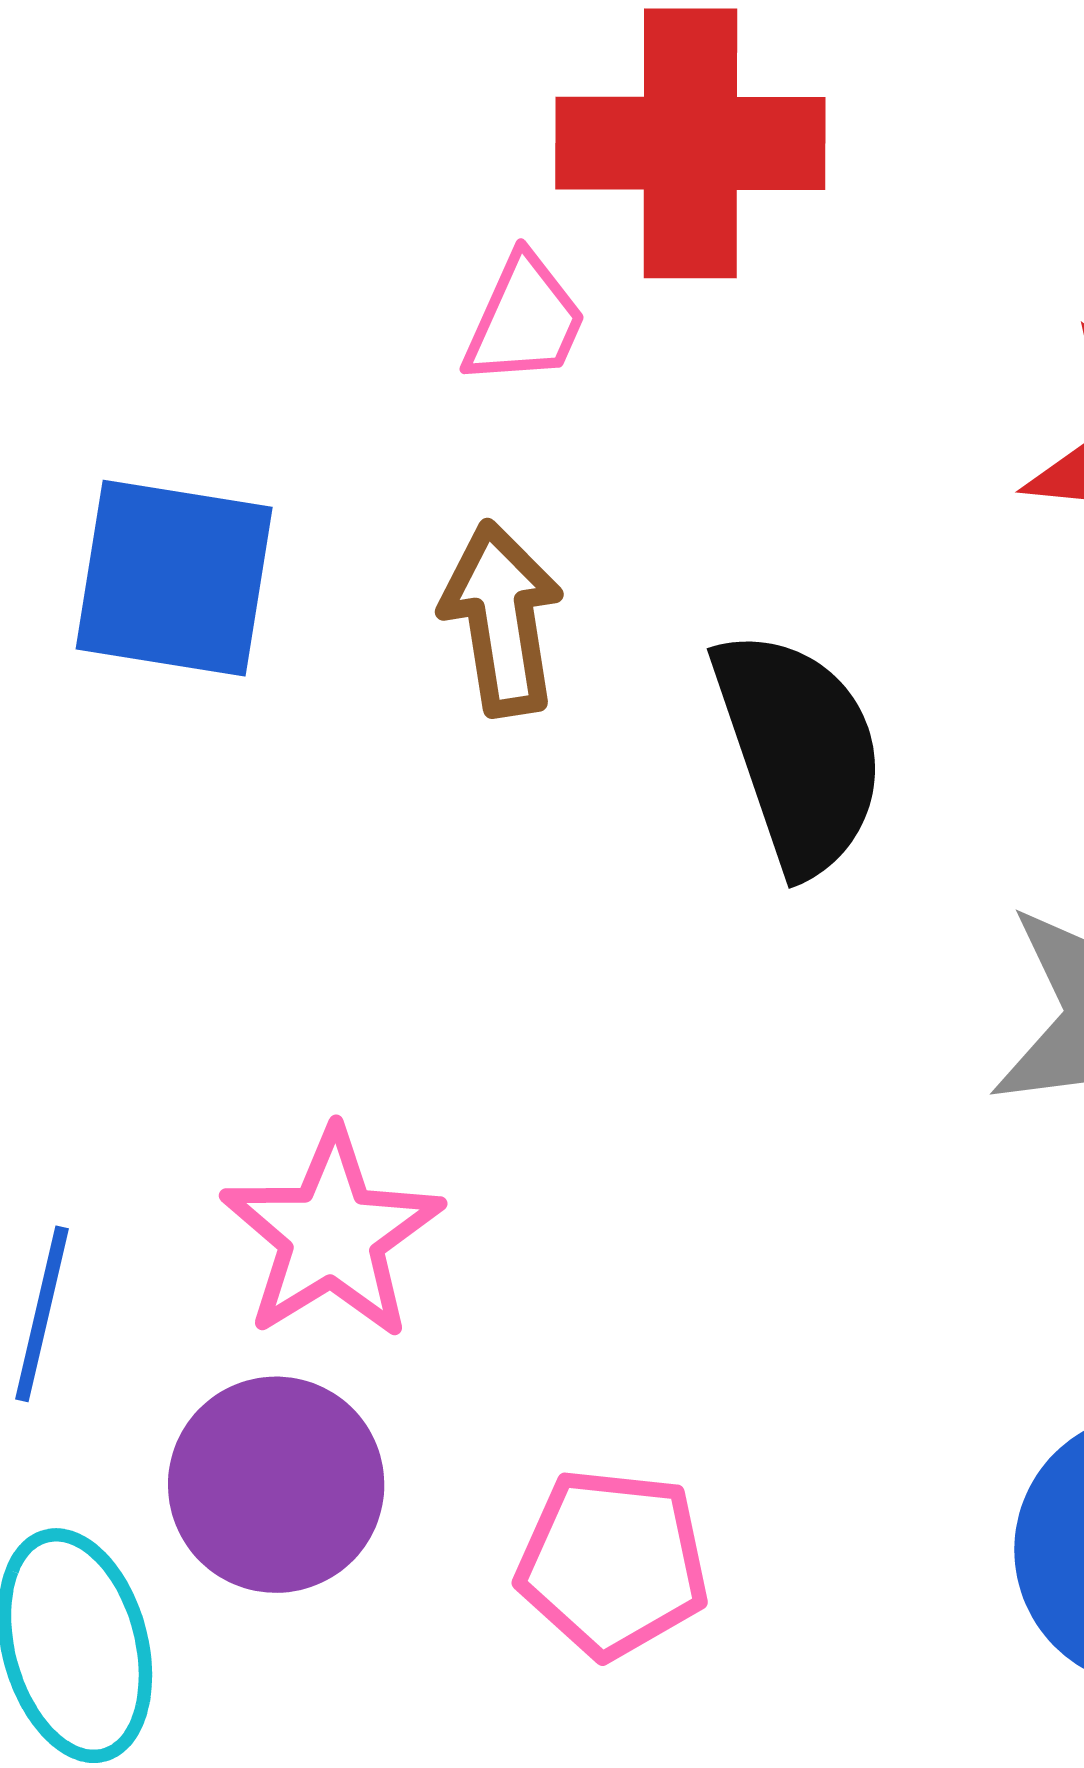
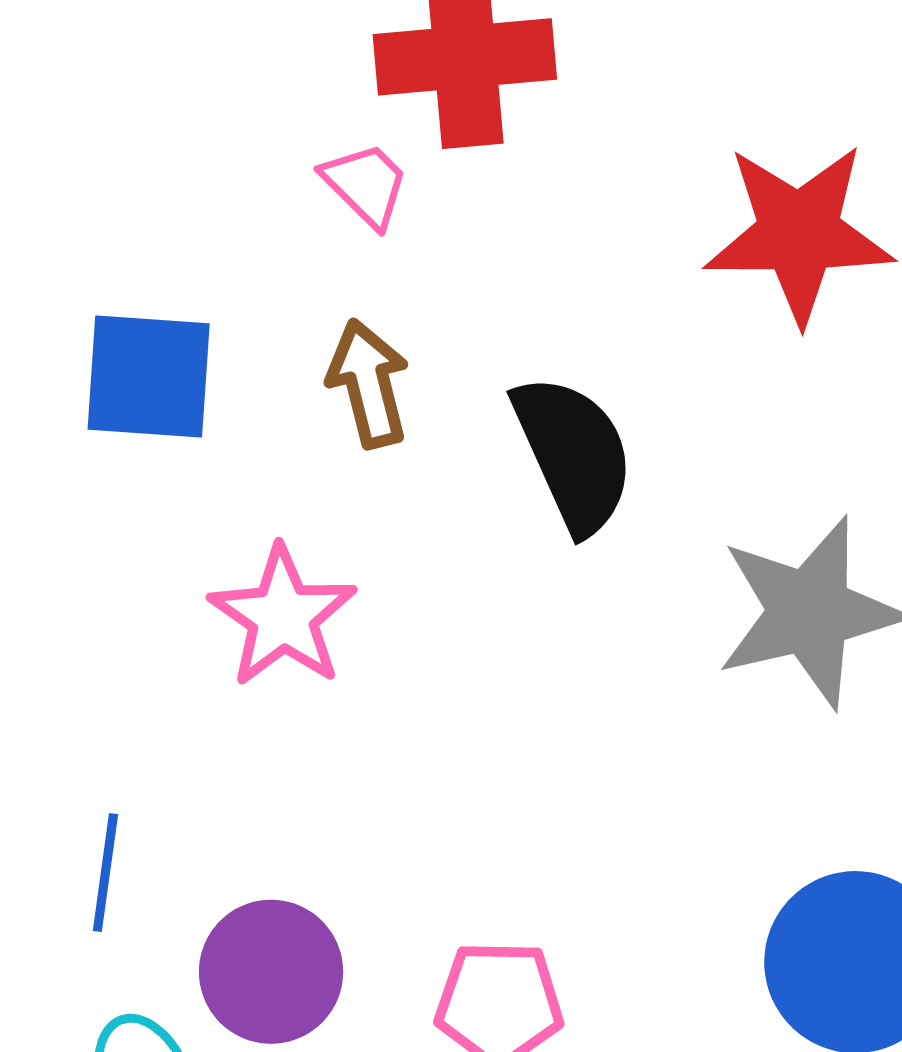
pink trapezoid: (525, 321) -> (366, 184), turned -64
pink star: (332, 1234) -> (283, 617), moved

